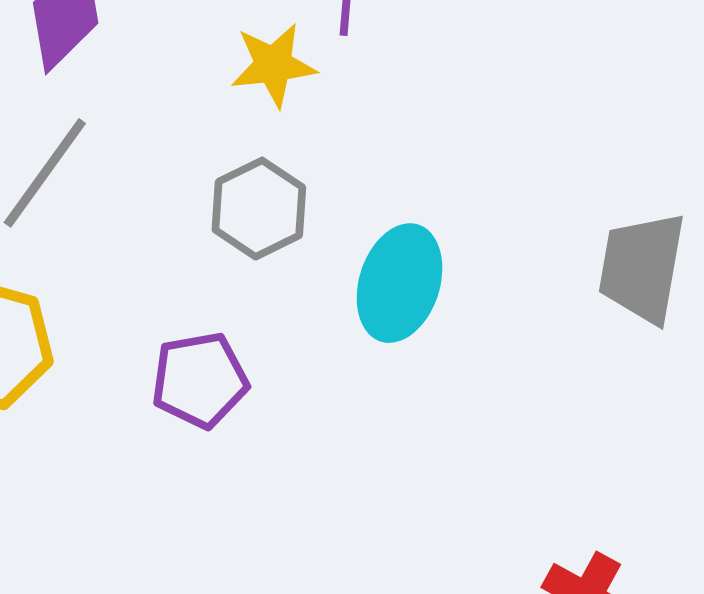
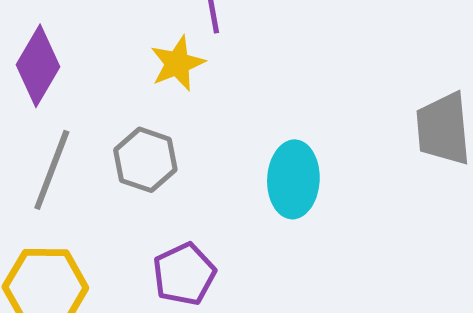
gray hexagon: (259, 209) -> (145, 160), moved

